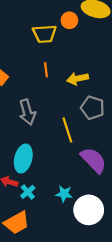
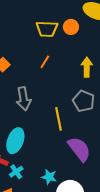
orange circle: (69, 20) -> (71, 27), moved
orange line: (46, 70) -> (45, 62), turned 32
yellow arrow: (78, 79) -> (87, 67), moved, turned 96

